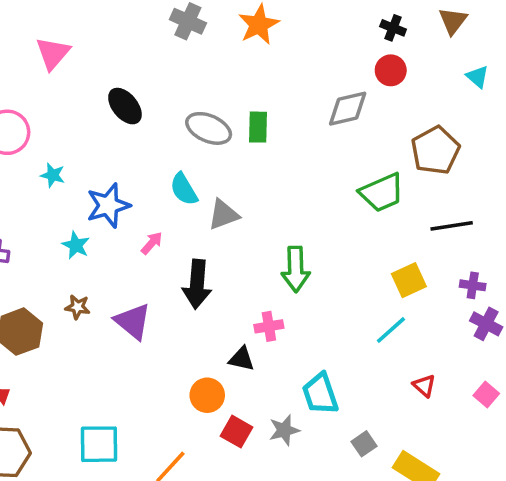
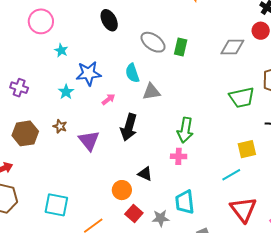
pink cross: (269, 326) -> (179, 156), moved
red triangle: (424, 386) -> (243, 209), size x2.0

